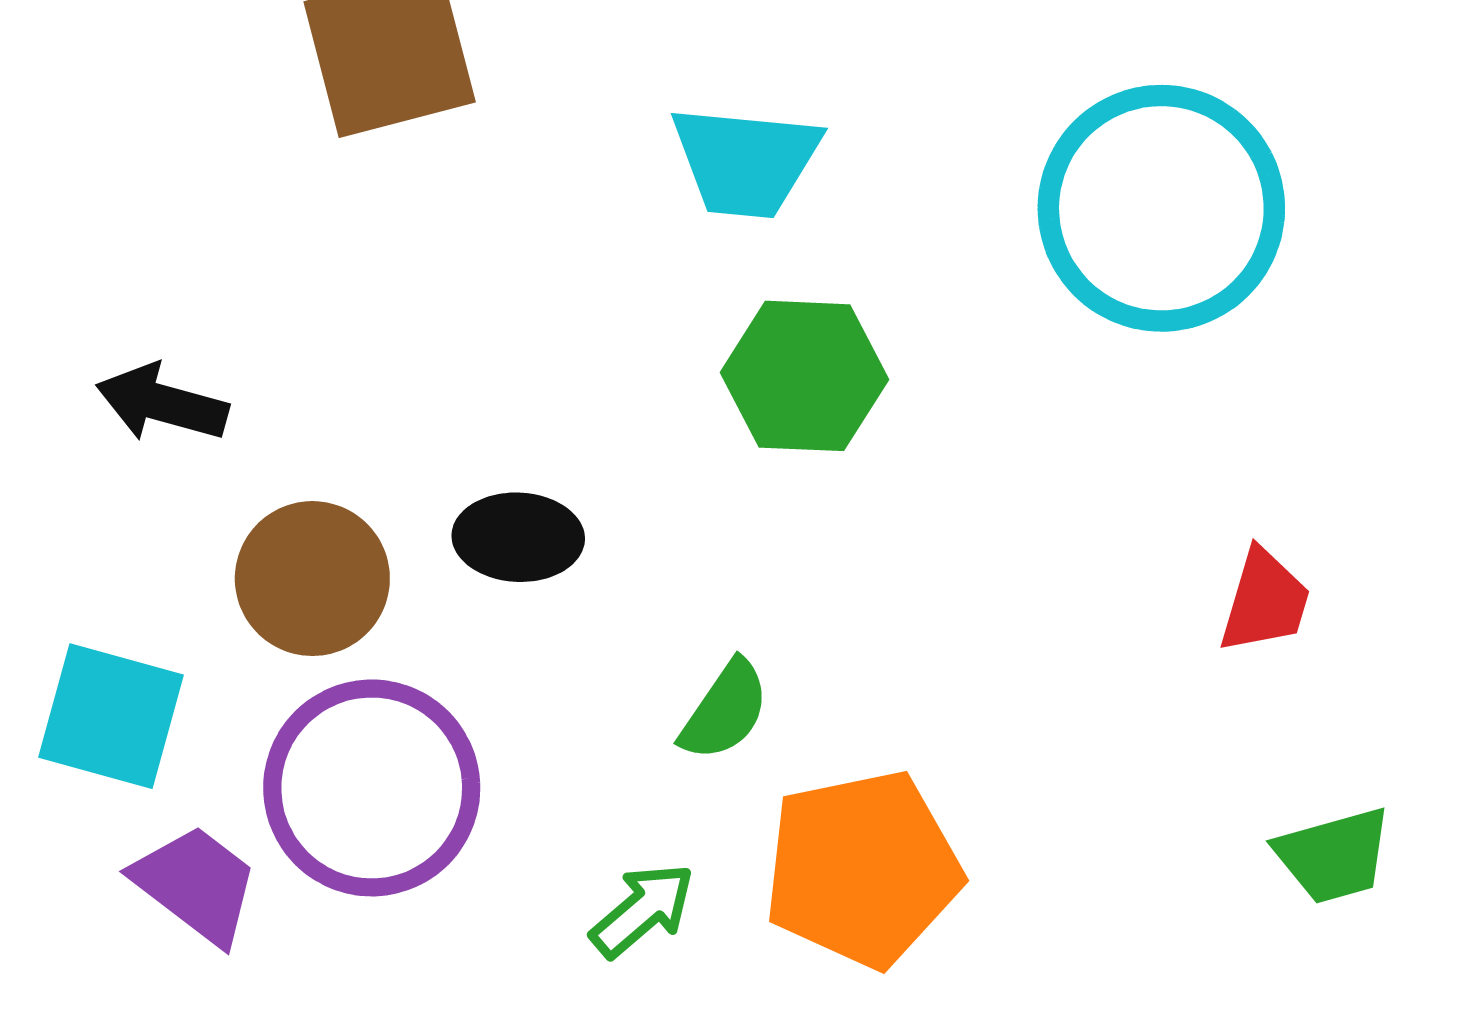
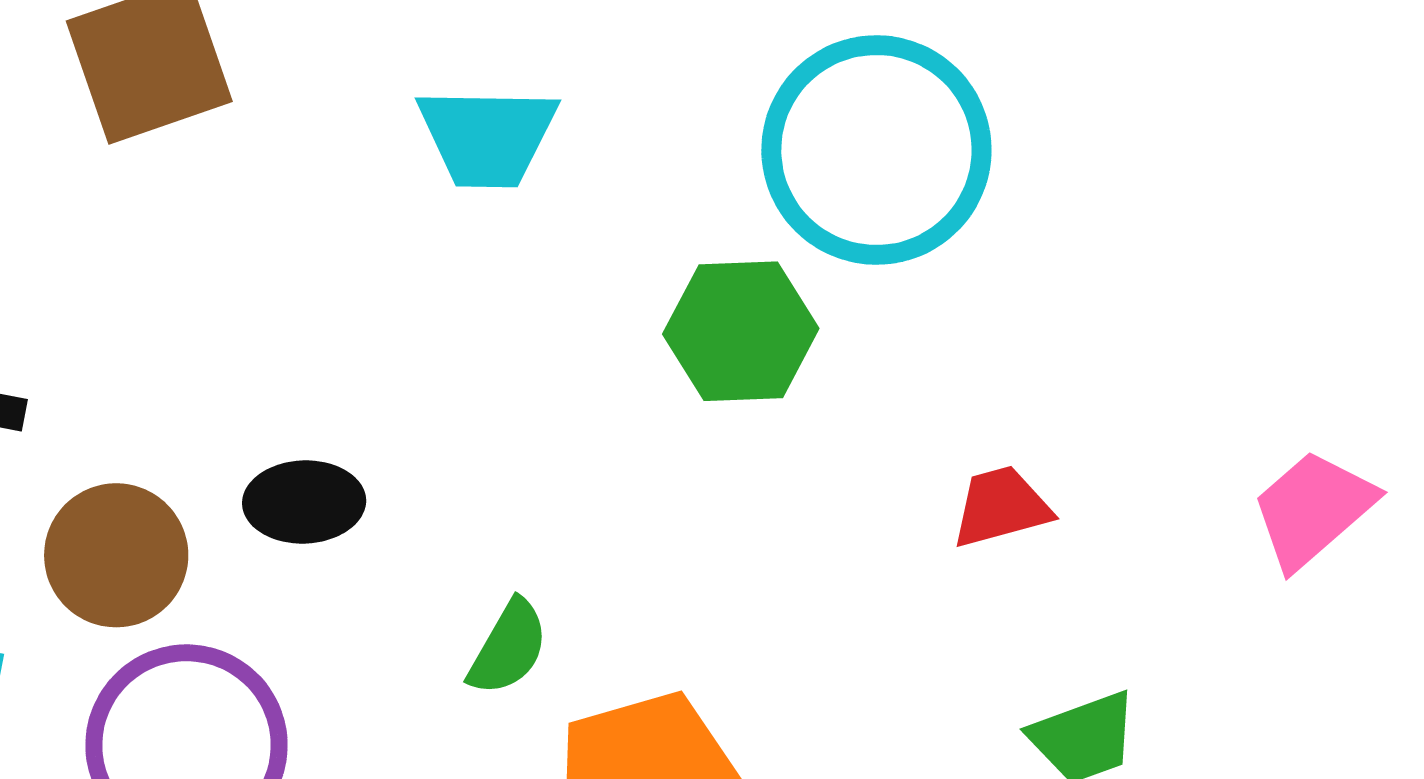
green hexagon: (805, 376) -> (741, 331), moved
red trapezoid: (1265, 601) -> (1001, 507), turned -117

